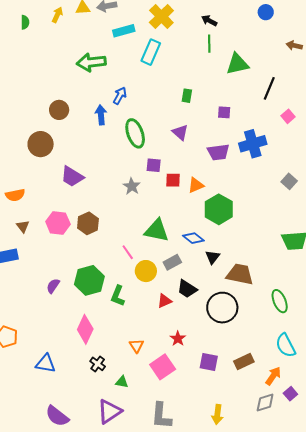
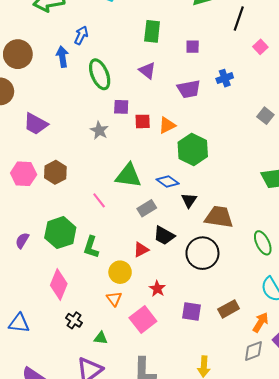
green rectangle: (187, 96) -> (152, 31), size x1.5
brown circle: (59, 110) -> (18, 54), size x1.4
blue cross: (253, 144) -> (225, 78), size x0.6
yellow circle: (146, 271) -> (120, 272), moved

